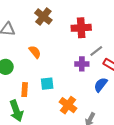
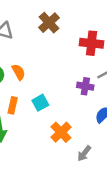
orange semicircle: (35, 52) -> (19, 72), moved
cyan square: (47, 84) -> (40, 103), turned -32

